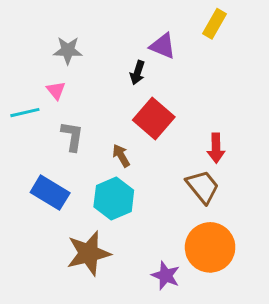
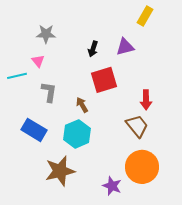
purple triangle: (163, 46) -> (125, 47), moved, turned -36
red square: (154, 119) -> (104, 80), turned 32

